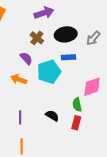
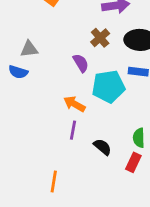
orange arrow: (19, 79) -> (74, 104), moved
purple line: (20, 117) -> (73, 130), moved

